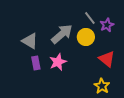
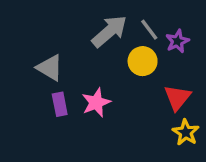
gray arrow: (62, 34) -> (109, 31), moved
red triangle: (107, 59) -> (177, 98), turned 30
yellow star: (102, 86) -> (186, 132), moved

